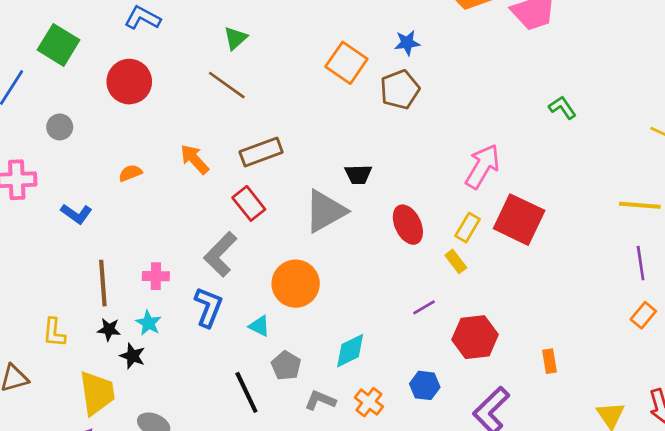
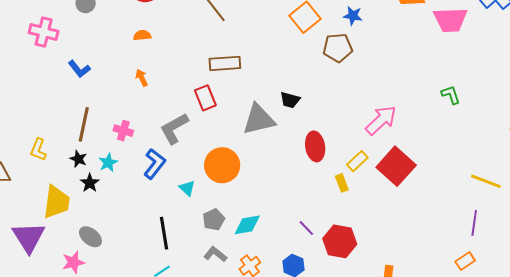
orange arrow: (195, 159) -> (142, 78), moved, size x0.7
orange semicircle: (130, 173) -> (142, 35), moved
purple line: (424, 307) -> (306, 228), moved, turned 60
gray pentagon: (286, 366) -> (214, 220), moved

